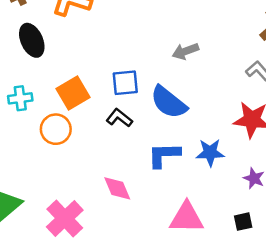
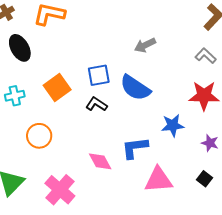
orange circle: (56, 129) -> (39, 136), moved
blue L-shape: (164, 155) -> (135, 148), moved
black square: (243, 222) -> (204, 179), turned -35

